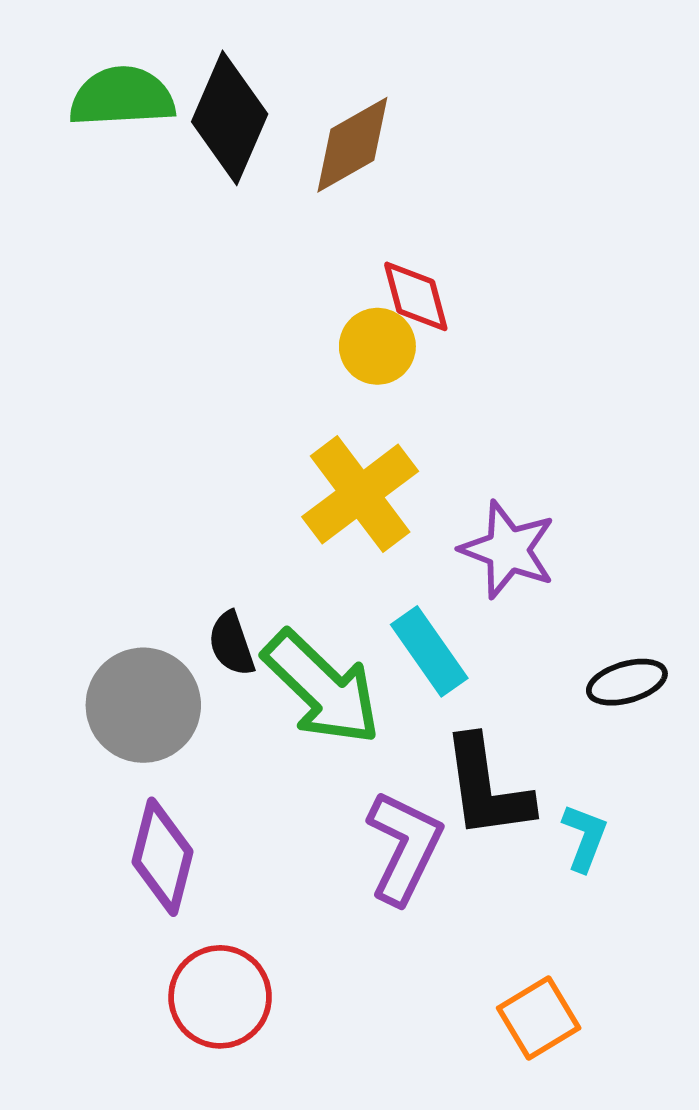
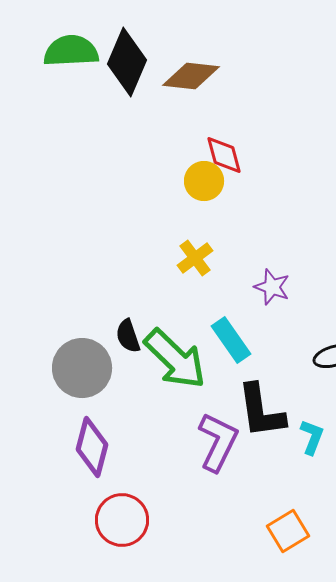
brown diamond: (352, 145) -> (191, 76), turned 36
yellow cross: (360, 494) -> (195, 258), size x0.6
purple star: (508, 550) -> (272, 287), size x0.7

